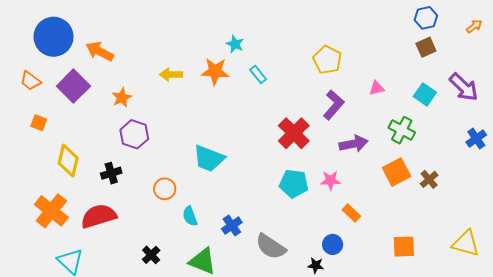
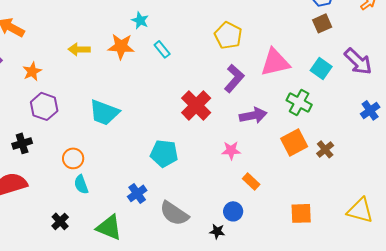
pink triangle: (377, 88) -> (275, 62), size x2.0
cyan trapezoid: (209, 158) -> (104, 112), moved
cyan pentagon: (294, 184) -> (164, 153), moved
cyan semicircle: (190, 216) -> (81, 184), moved

